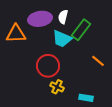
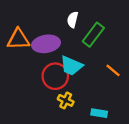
purple ellipse: (40, 19) -> (46, 44), moved
cyan trapezoid: (62, 39) -> (71, 66), moved

